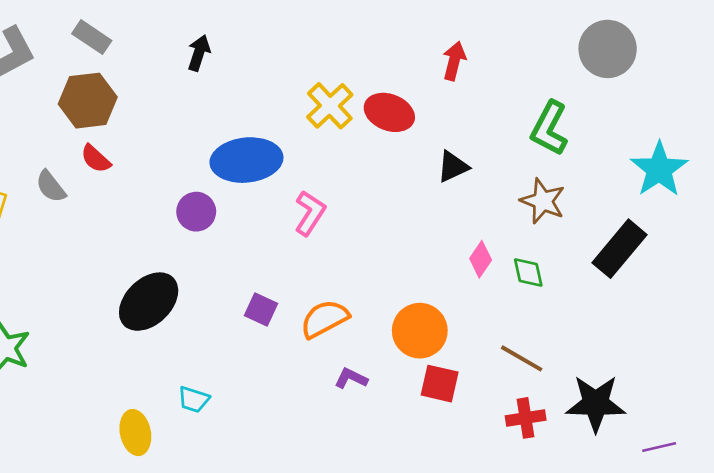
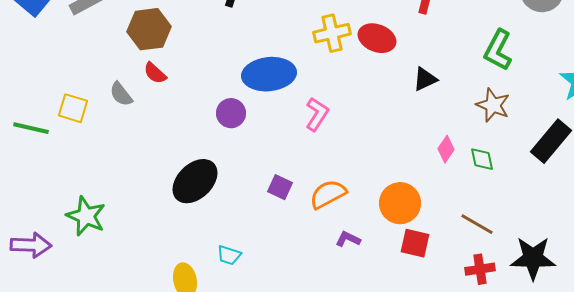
yellow cross: (330, 106) -> (332, 33), turned 30

